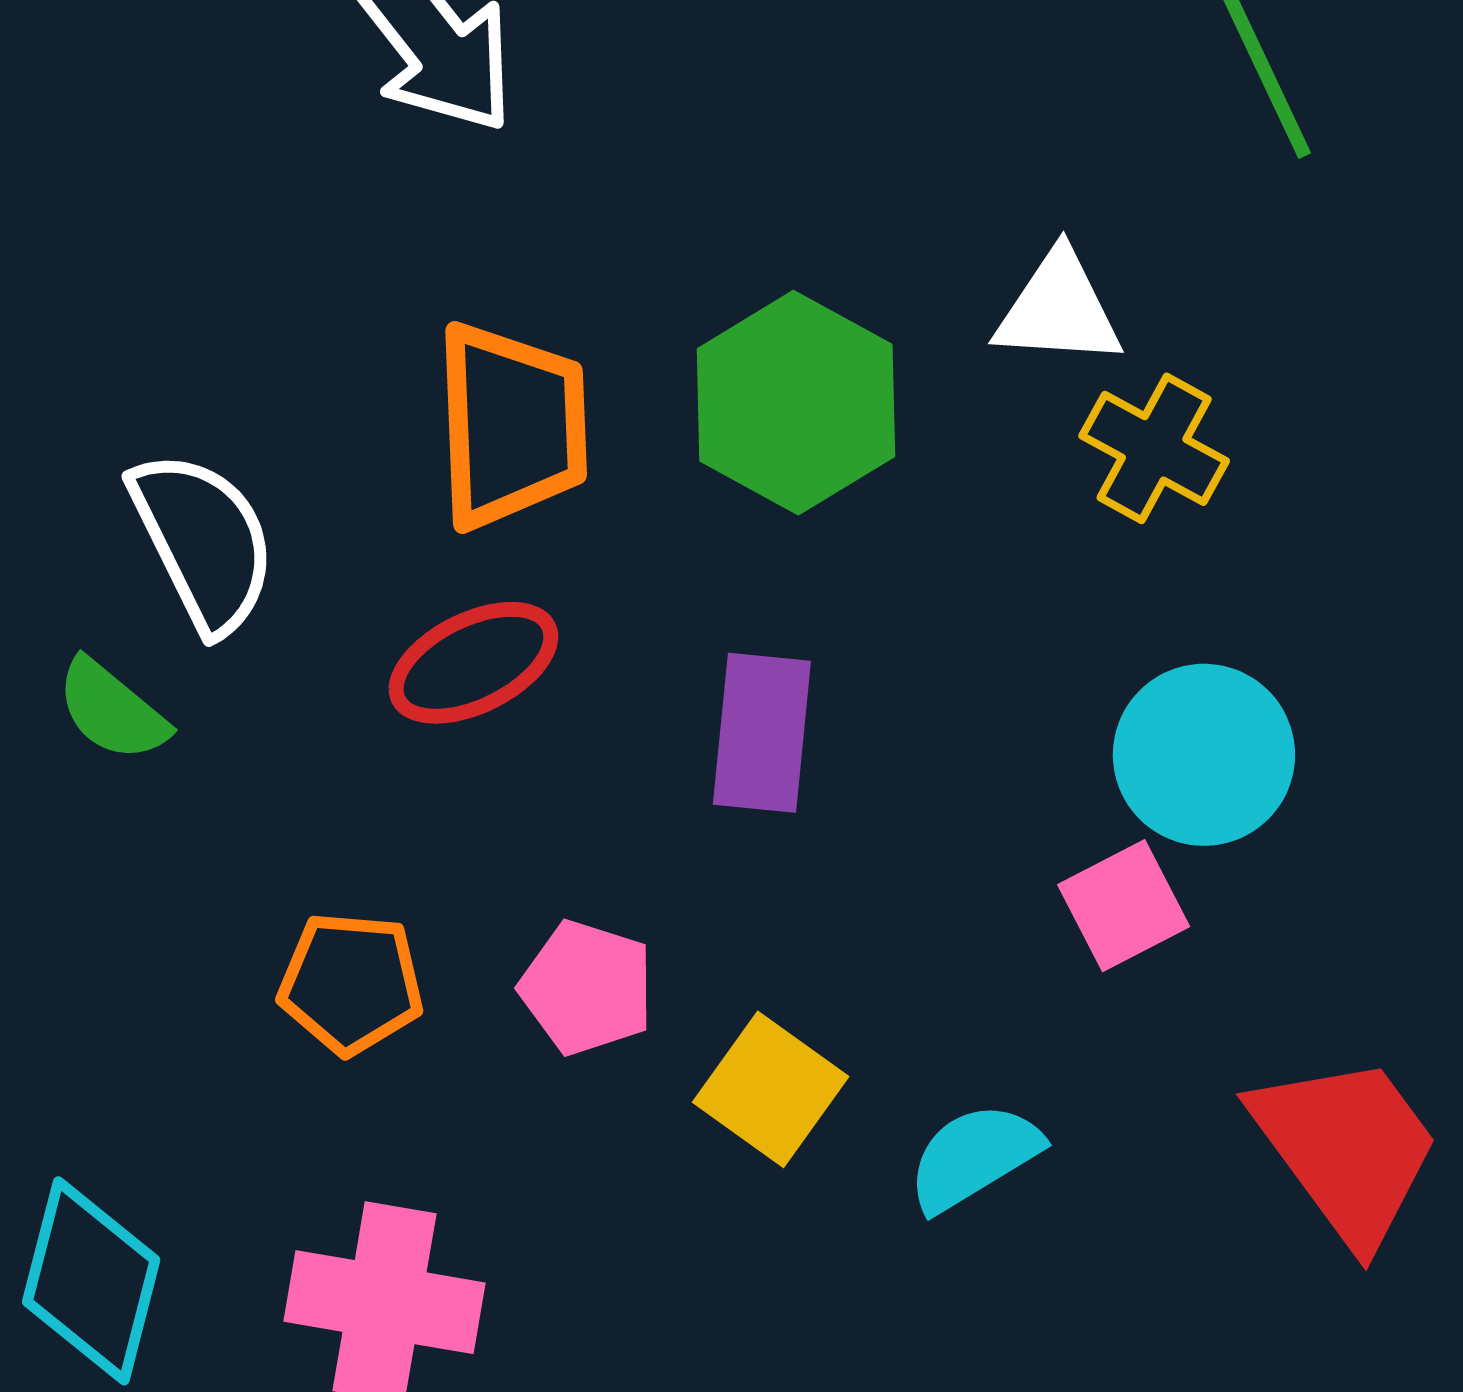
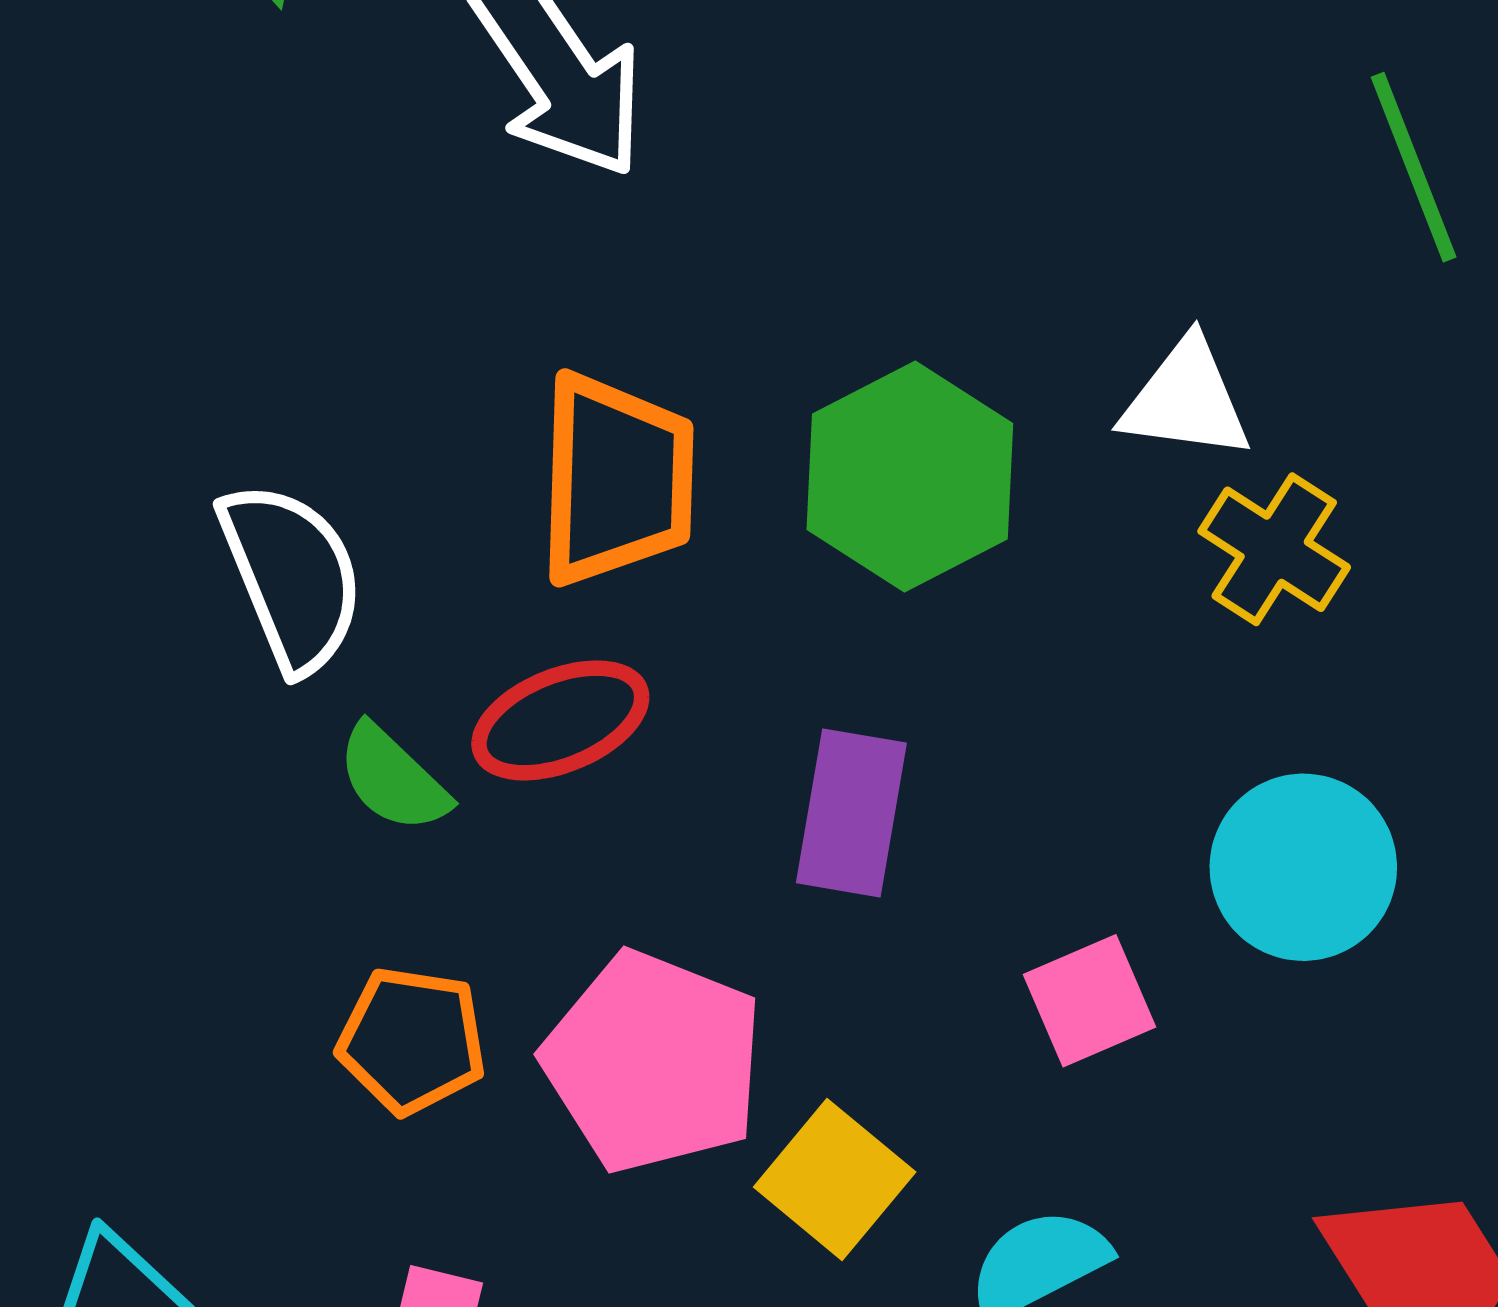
green semicircle: (112, 710) -> (393, 778), moved
pink square: (1124, 906) -> (1089, 1001), moved
pink pentagon: (587, 988) -> (653, 1062), size x1.6

